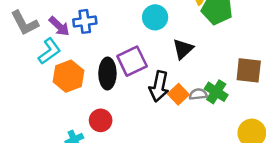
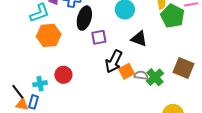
black triangle: (183, 49) -> (139, 39), turned 48
purple square: (132, 61) -> (99, 37), size x0.7
black ellipse: (107, 74) -> (84, 18), moved

